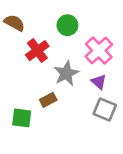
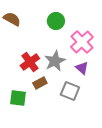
red cross: (37, 51) -> (30, 62), moved
gray square: (105, 110) -> (70, 91), moved

